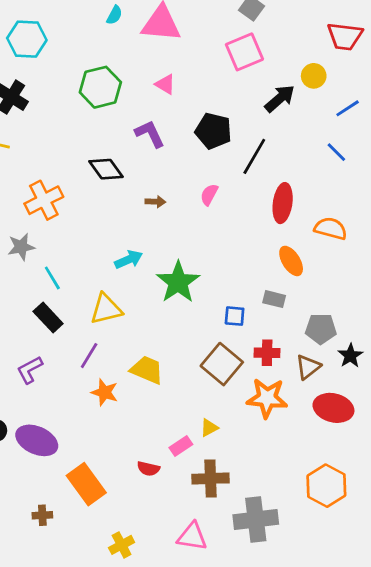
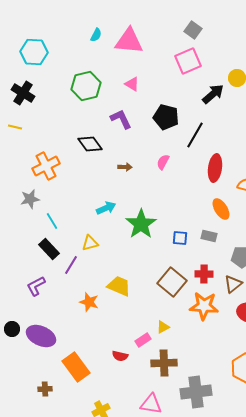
yellow triangle: (106, 309) -> (90, 243), size x0.7
blue square: (235, 316) -> (180, 238), moved
purple line: (89, 356) -> (71, 265), moved

